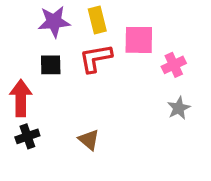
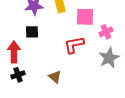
red L-shape: (96, 58) -> (74, 45), moved
gray star: (179, 108) -> (109, 58), size x1.5

